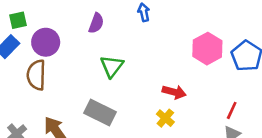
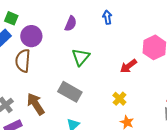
green square: (18, 20) -> (11, 18), turned 32
red arrow: (174, 92) -> (128, 66), moved, turned 126

